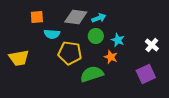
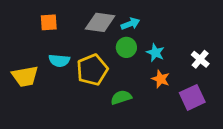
cyan semicircle: (52, 34) -> (59, 61), moved
yellow pentagon: (70, 53) -> (92, 70), turned -30
orange star: (111, 57) -> (161, 79), moved
green semicircle: (92, 74) -> (121, 97), size x0.7

